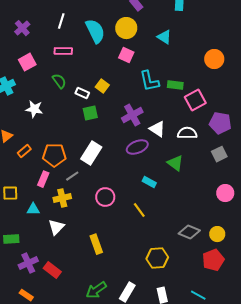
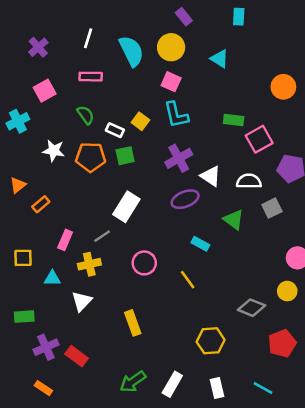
cyan L-shape: (149, 81) -> (176, 115), moved
gray square: (219, 154) -> (272, 208), moved
orange pentagon: (54, 155) -> (91, 157), moved
yellow circle: (217, 234) -> (287, 291), moved

